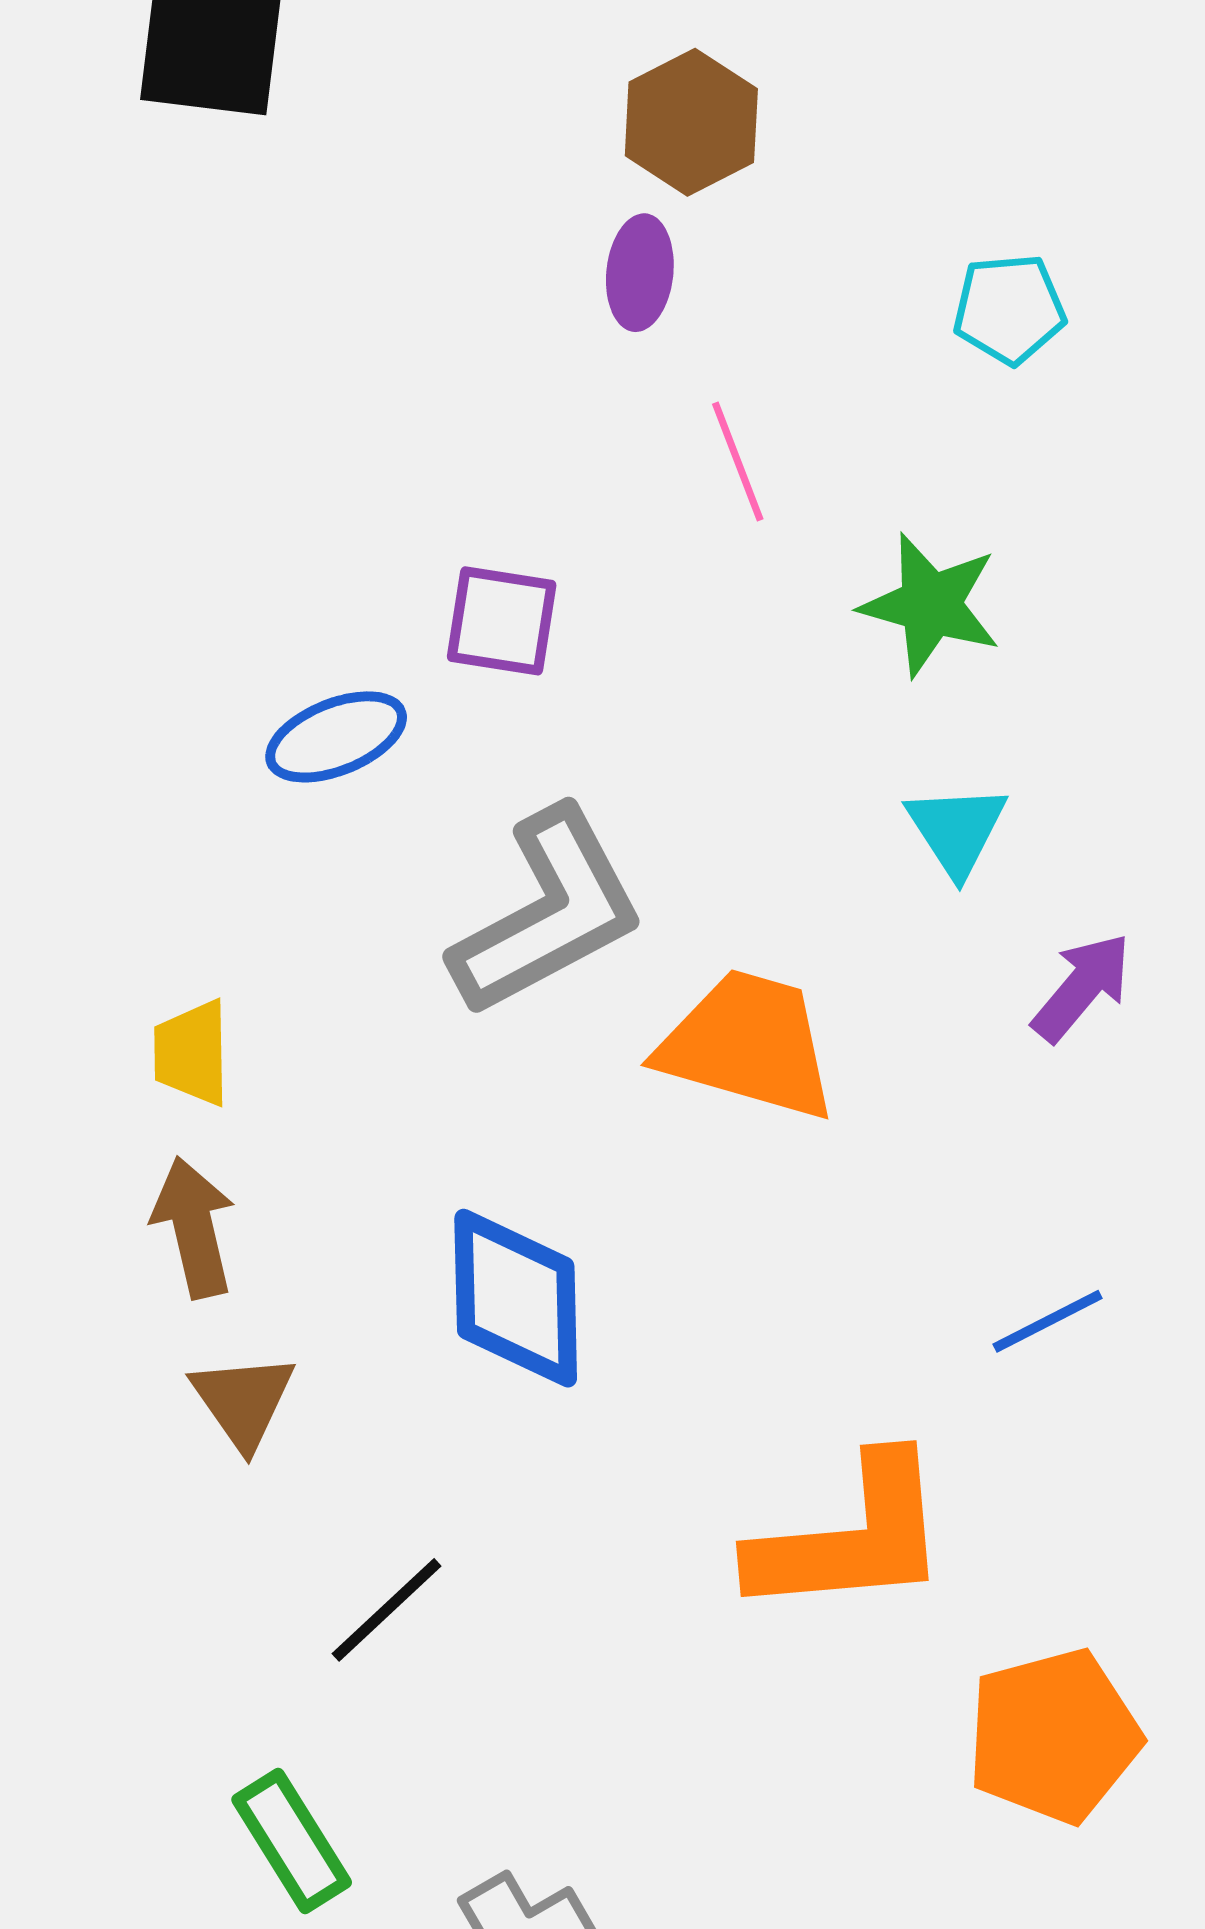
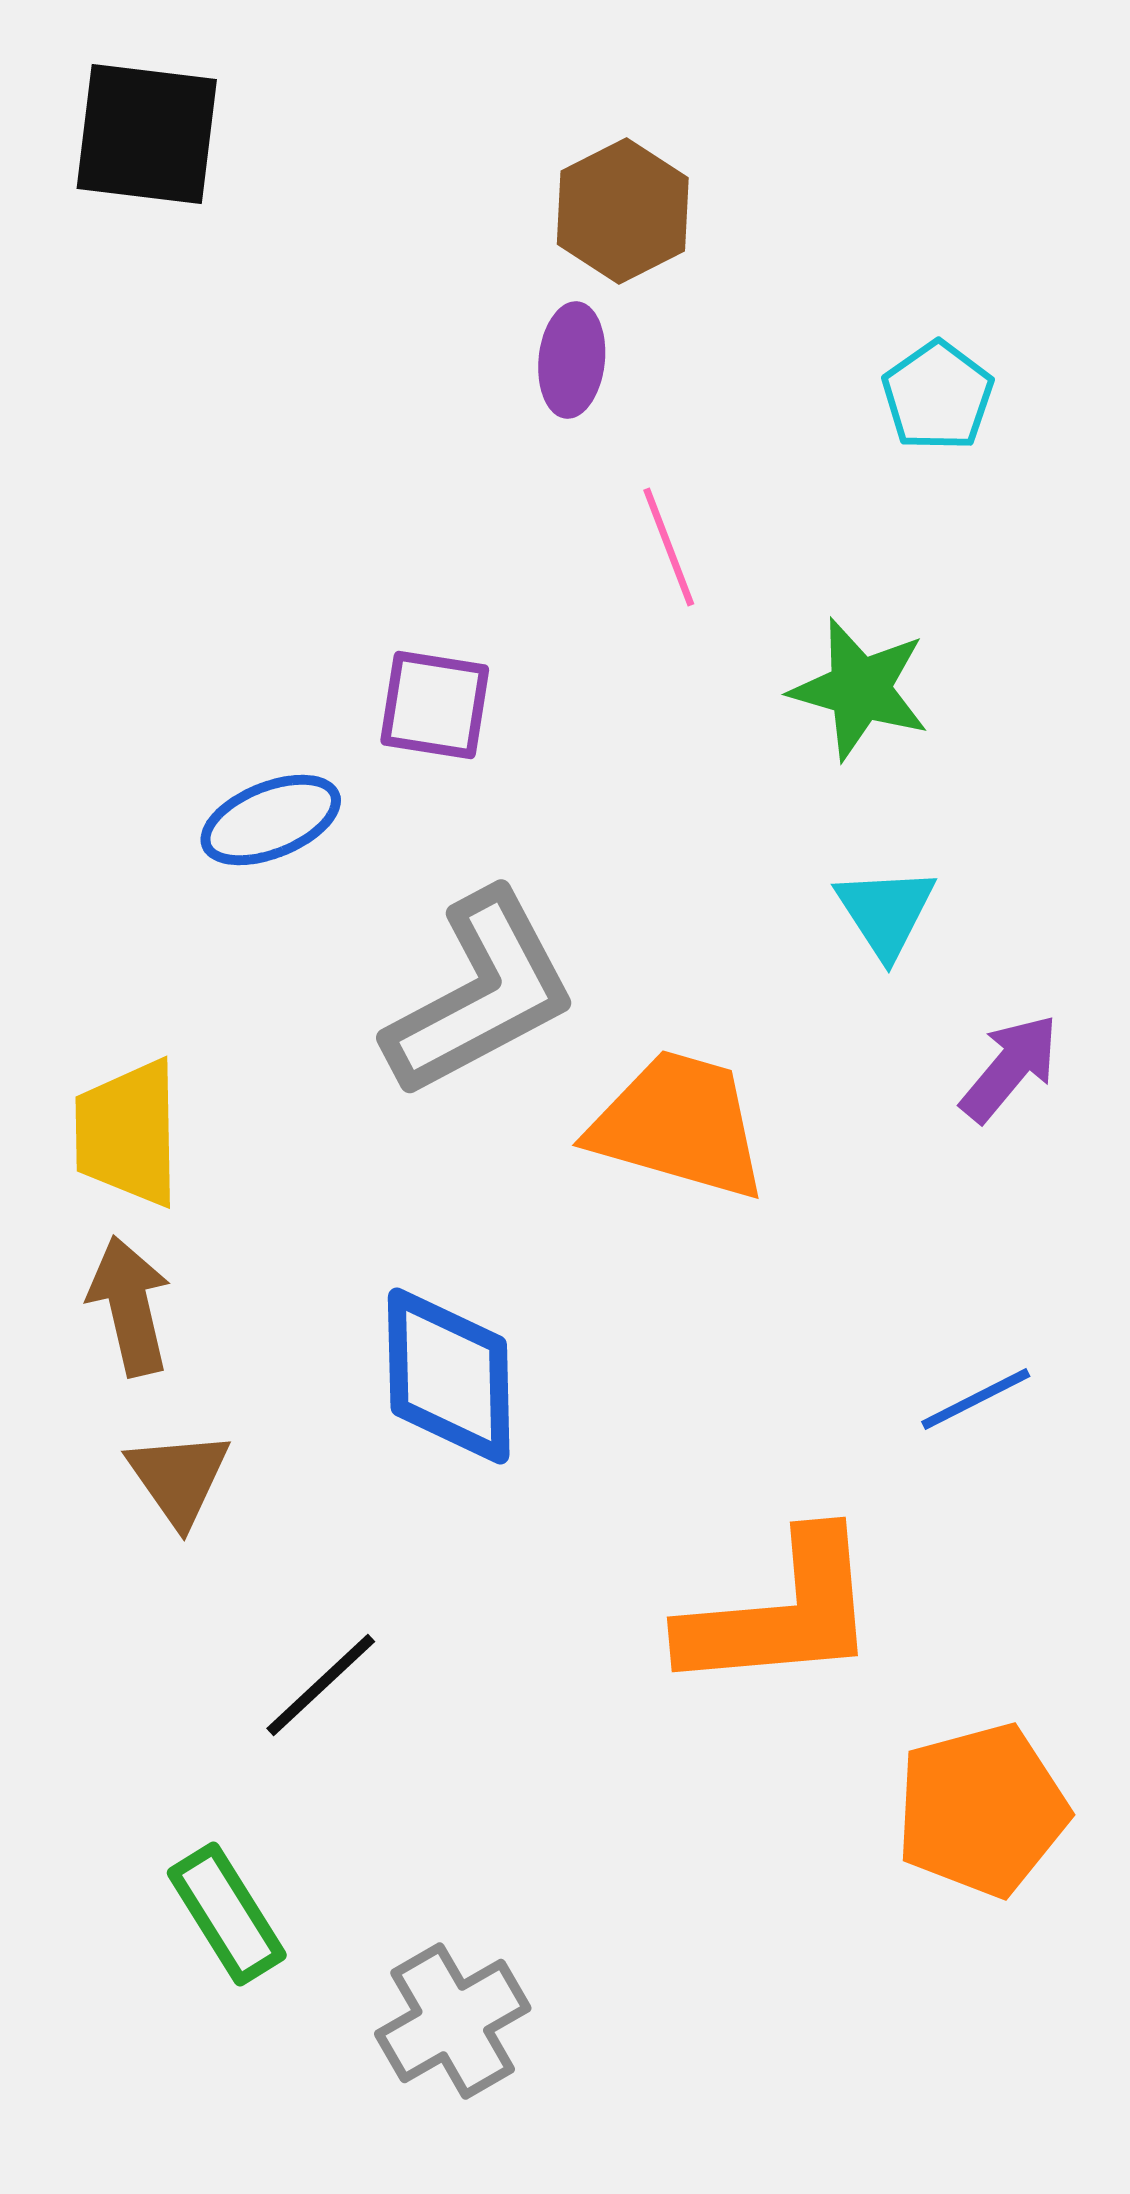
cyan pentagon: (1009, 309) -> (938, 396), turned -30
yellow trapezoid: (192, 1053) -> (128, 1133), size x1.4

